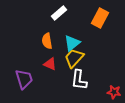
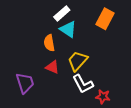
cyan triangle: (72, 43) -> (68, 29), moved, turned -48
white L-shape: (79, 80) -> (83, 84), turned -35
red star: (114, 92) -> (103, 97), moved

